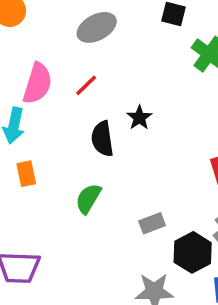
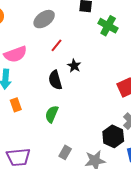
pink semicircle: (38, 83) -> (15, 54), turned 60
red line: (86, 85) -> (57, 45), moved
gray rectangle: (152, 223) -> (65, 152), moved, turned -32

